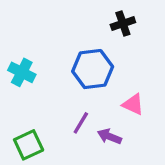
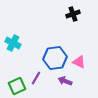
blue hexagon: (93, 69) -> (55, 58), moved
purple line: (81, 123) -> (36, 78), moved

